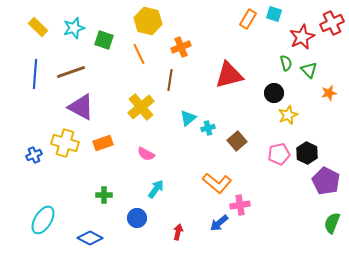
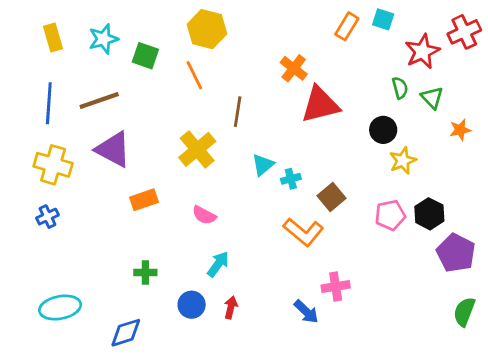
yellow rectangle: (38, 27) -> (53, 38), turned 30
orange cross: (181, 47) -> (294, 68), moved, turned -30
yellow cross: (65, 143) -> (53, 165), moved
orange L-shape: (217, 183) -> (303, 232), moved
cyan ellipse: (43, 220) -> (60, 307), turned 48
blue arrow: (219, 223) -> (306, 312), turned -96
red arrow: (178, 232) -> (231, 307), moved
blue diamond: (90, 238) -> (126, 333), turned -45

